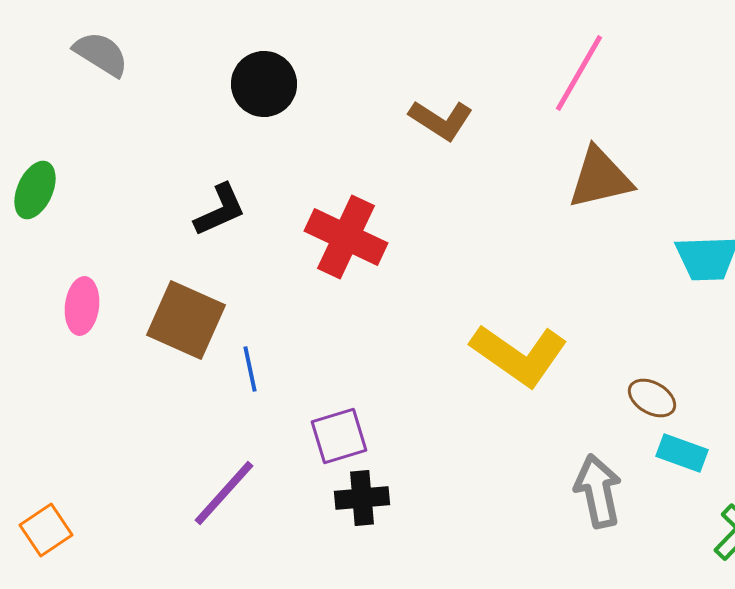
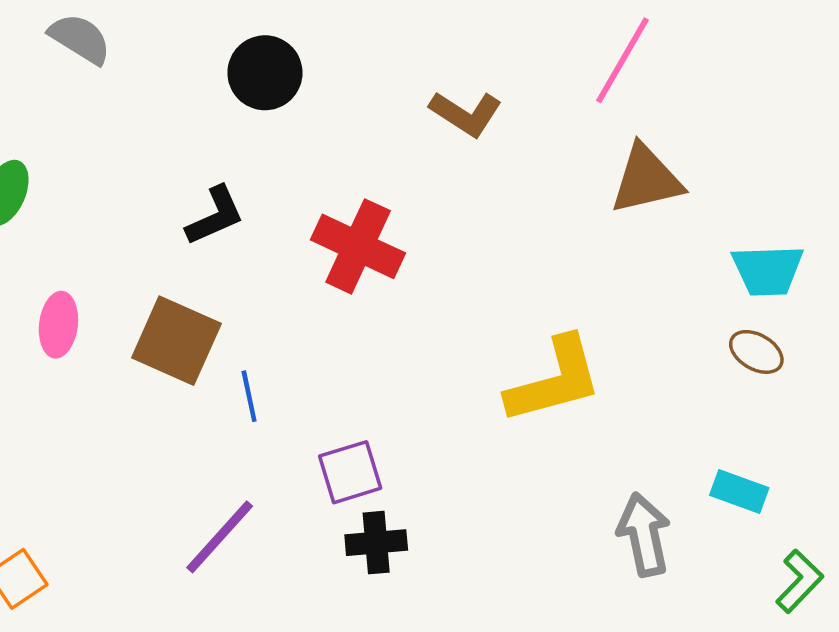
yellow L-shape: (519, 355) -> (554, 380), turned -50
brown ellipse: (652, 398) -> (756, 352), moved

